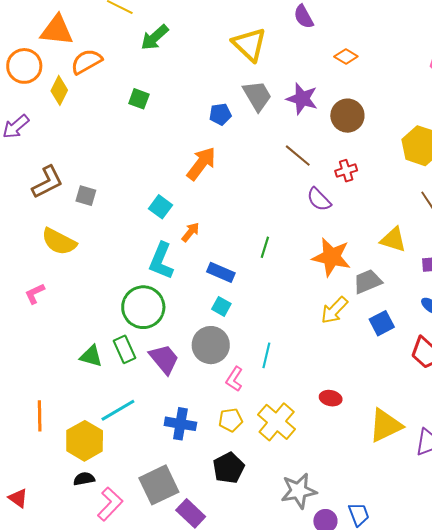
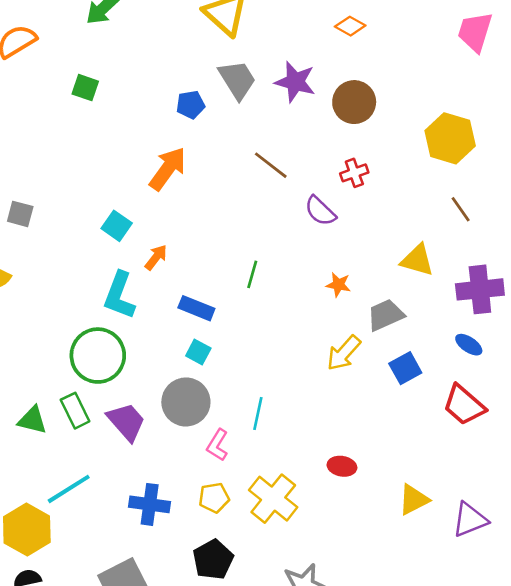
brown line: (298, 156) -> (271, 165), moved
orange star: (332, 257) -> (338, 285), size x0.5
yellow triangle: (386, 425) -> (414, 500), size x0.7

